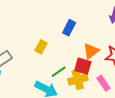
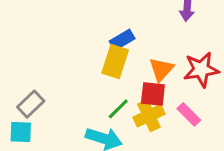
blue rectangle: (69, 28) -> (122, 40), turned 42
yellow rectangle: (41, 47) -> (115, 62), moved, size x1.5

